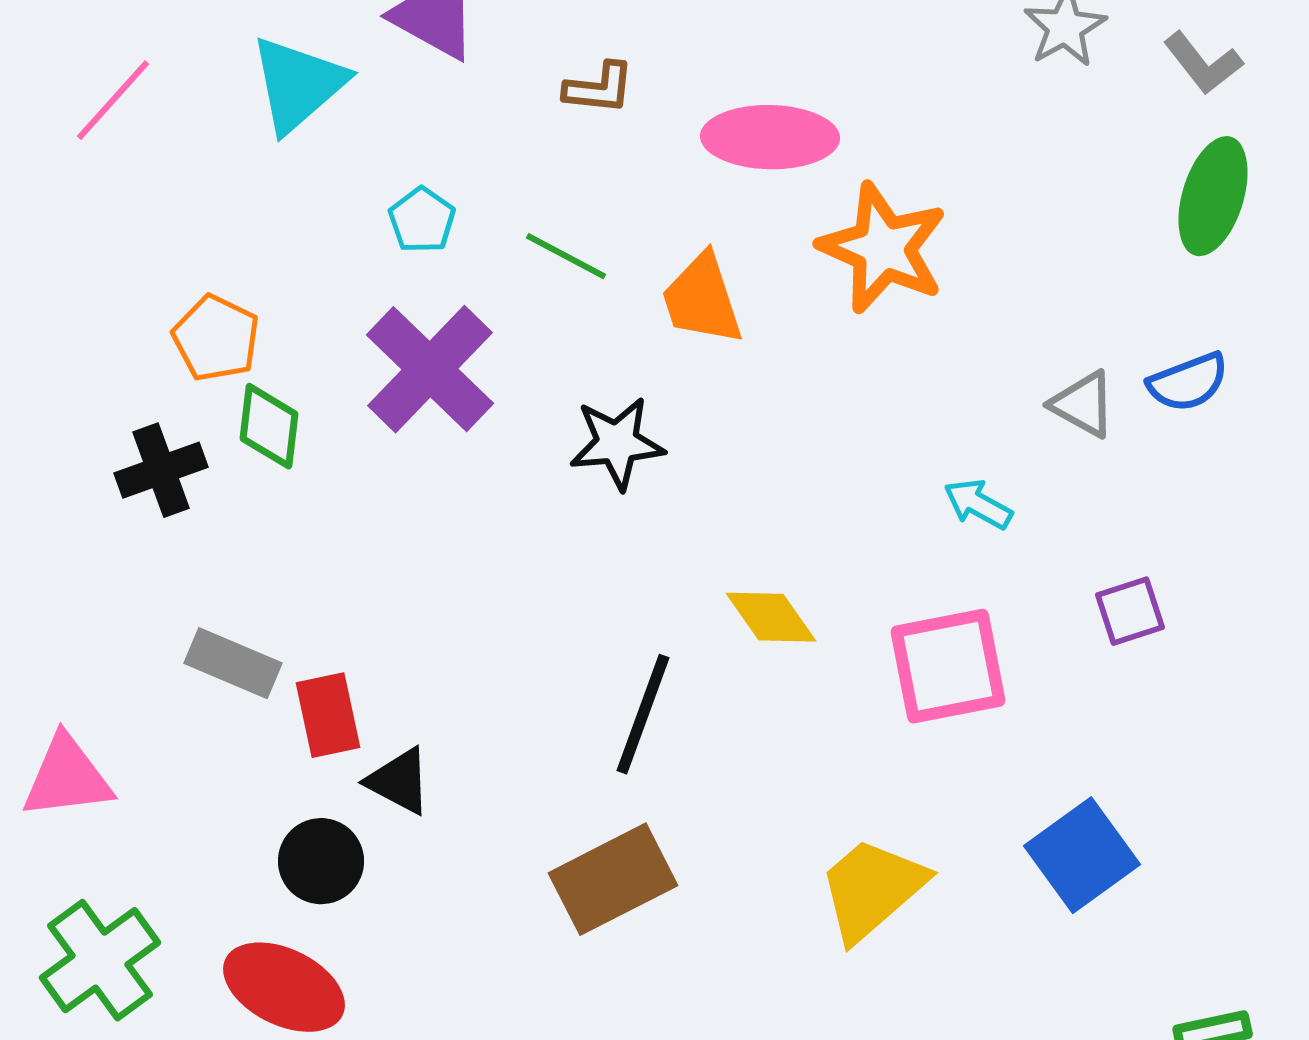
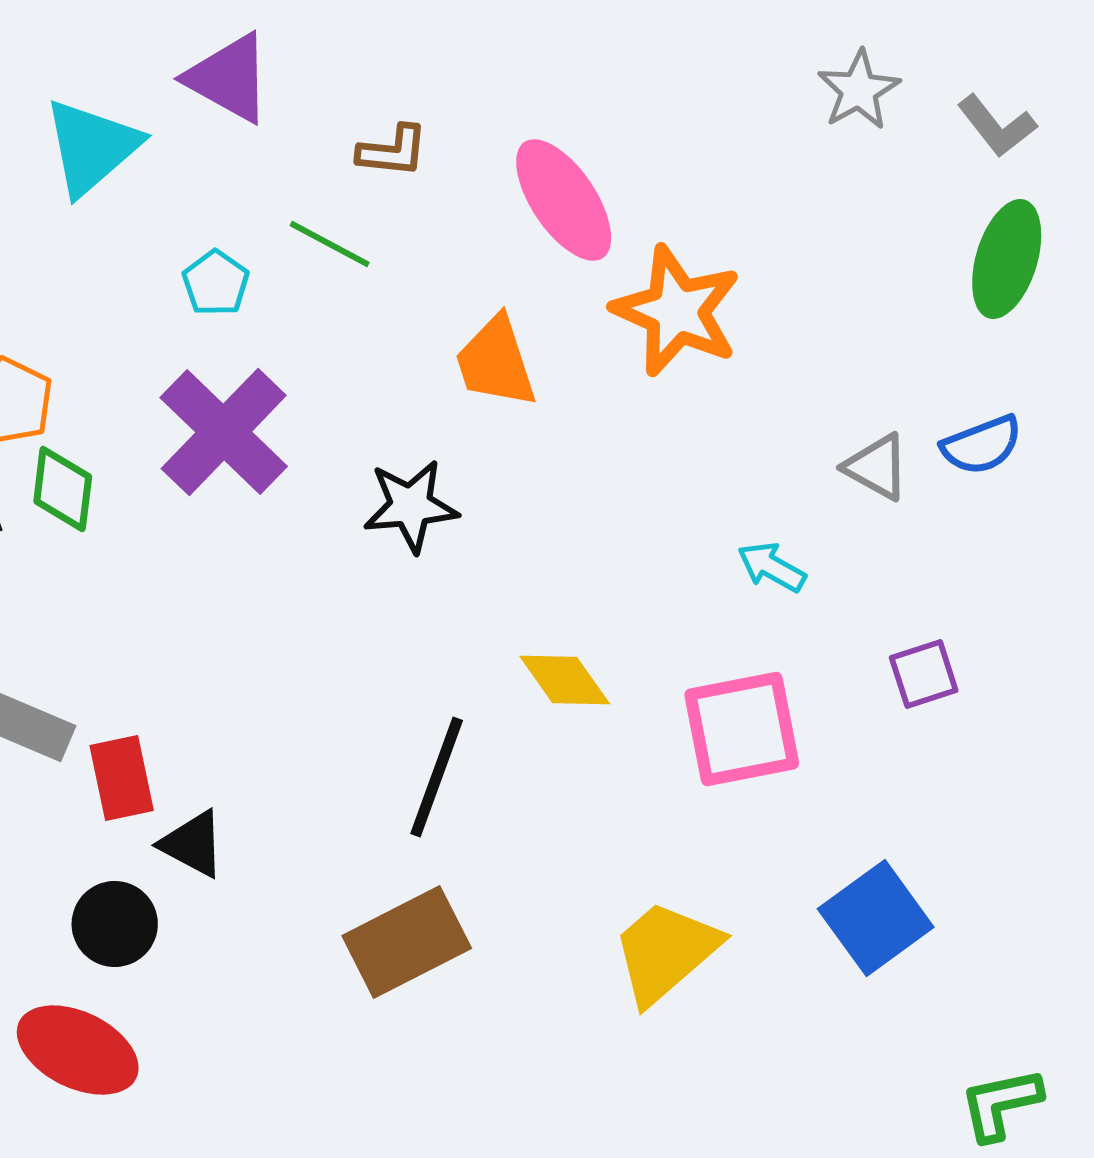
pink ellipse: (770, 137) -> (564, 200), turned 55
green line: (566, 256) -> (330, 244), moved

